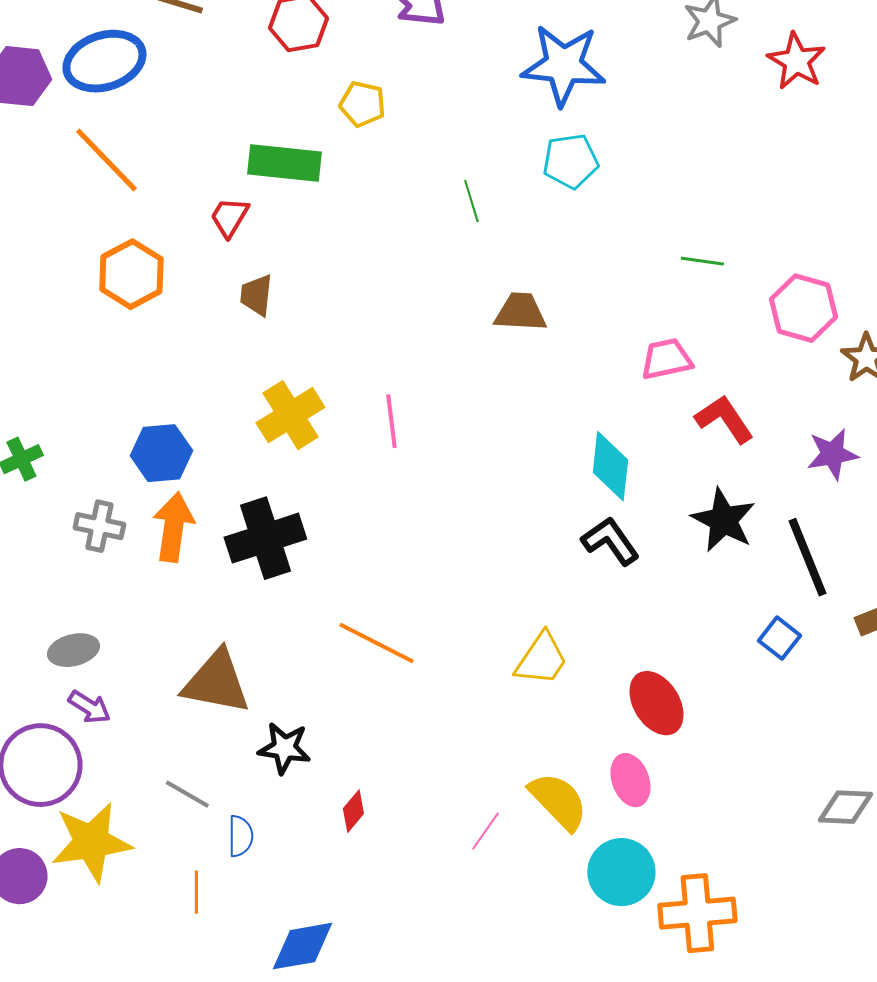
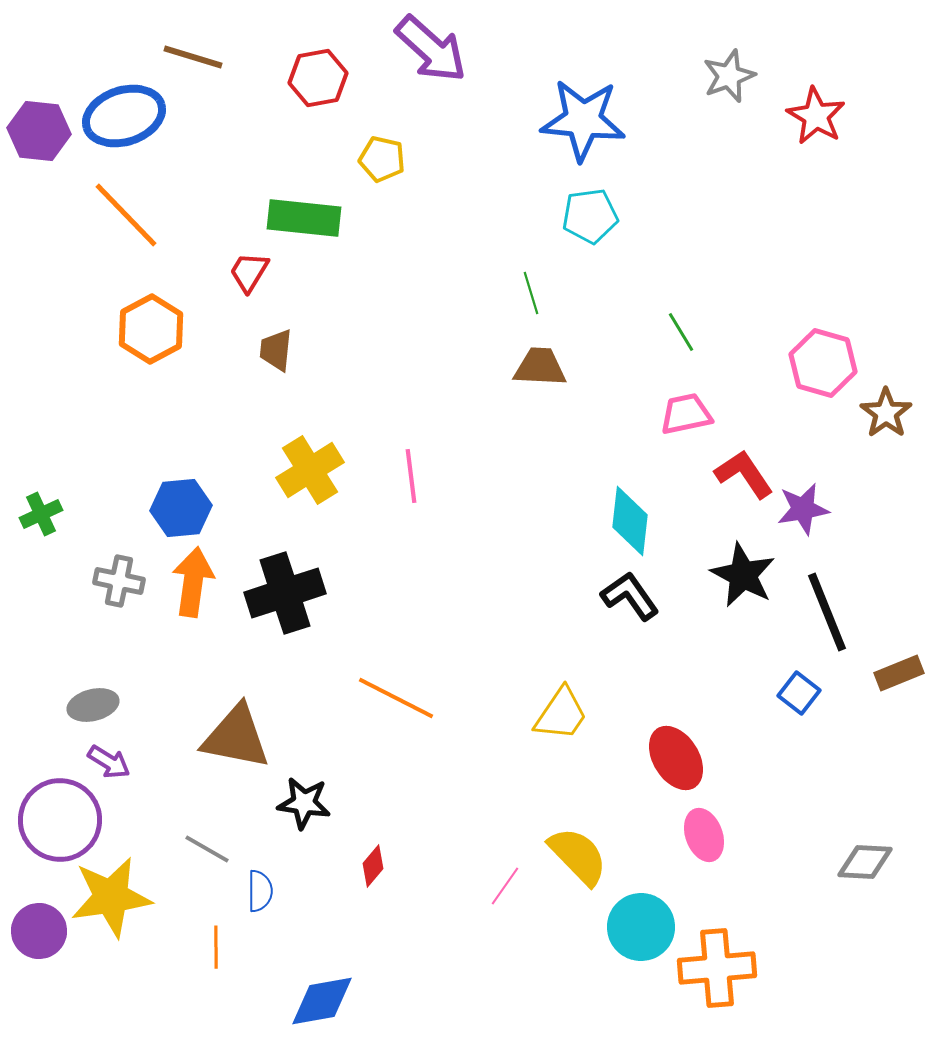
green line: (471, 201) -> (531, 293), moved
green line: (702, 261) -> (681, 332), moved, turned 51
purple star: (832, 454) -> (803, 509), moved
pink ellipse: (630, 780) -> (704, 835), moved

